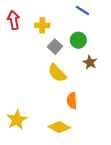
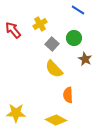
red arrow: (14, 20) -> (13, 30), moved, turned -30
yellow cross: (42, 25) -> (40, 24), turned -32
yellow star: (17, 120) -> (16, 113), turned 30

